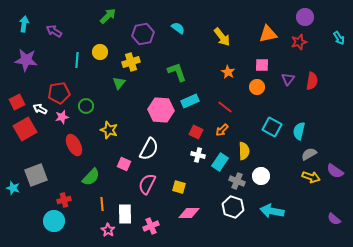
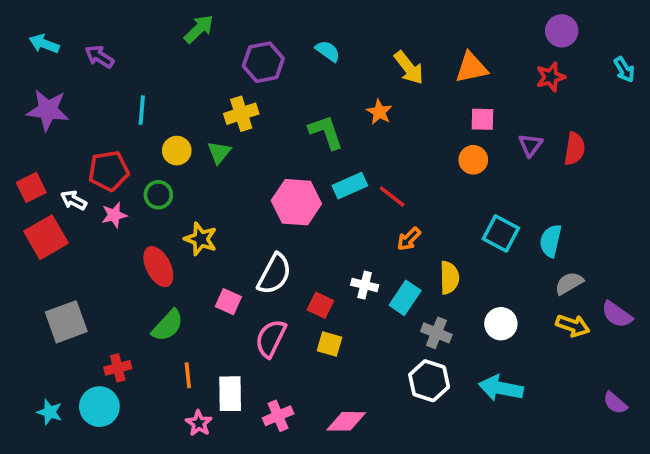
cyan arrow: (24, 24) -> (44, 44), turned -77
orange triangle: (268, 34) -> (471, 68), moved
yellow circle: (100, 52) -> (177, 151), moved
orange star: (228, 72) -> (379, 112), moved
red line: (225, 107) -> (392, 197), moved
red square: (196, 132) -> (320, 305), moved
red ellipse: (74, 145) -> (158, 267), moved
white circle: (261, 176) -> (501, 324), moved
cyan star: (13, 188) -> (50, 412), moved
pink diamond: (189, 213) -> (346, 421), moved

